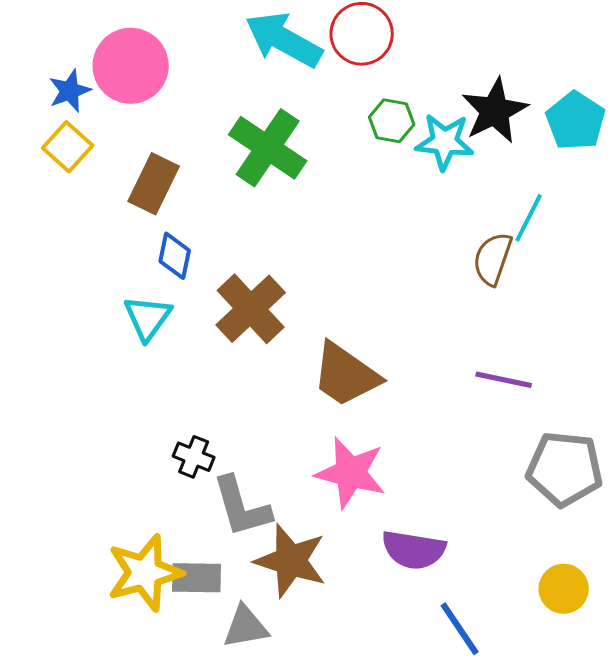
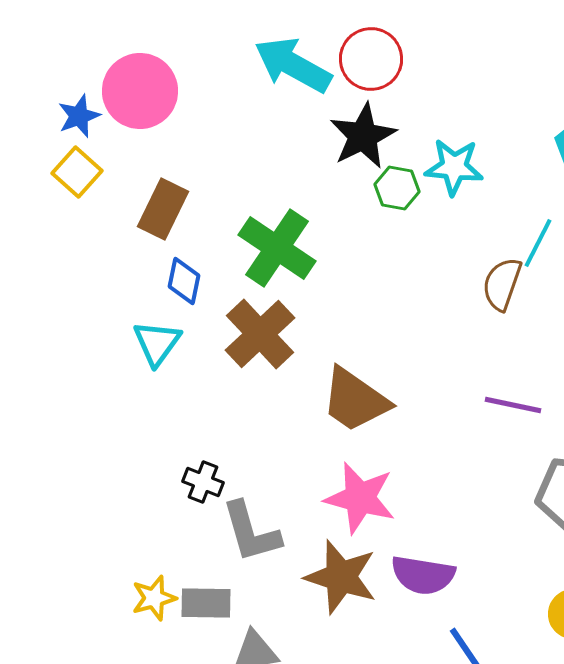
black star: (495, 111) -> (363, 136), moved
green hexagon: (392, 121) -> (397, 188), moved
green cross: (268, 148) -> (277, 248), moved
brown star: (291, 561) -> (341, 577), moved
yellow star: (145, 573) -> (154, 598), size x0.6

